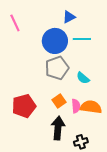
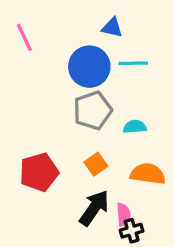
blue triangle: (69, 17) -> (112, 28), turned 40
cyan semicircle: (83, 78) -> (135, 127), turned 136
pink semicircle: (76, 106) -> (123, 214), moved
black arrow: (58, 128) -> (94, 208), turned 30

